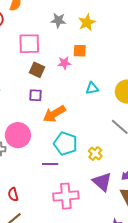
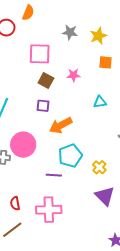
orange square: (80, 51) -> (106, 62), moved
cyan pentagon: (66, 144) -> (70, 156), turned 30
pink cross: (66, 196) -> (49, 210), moved

